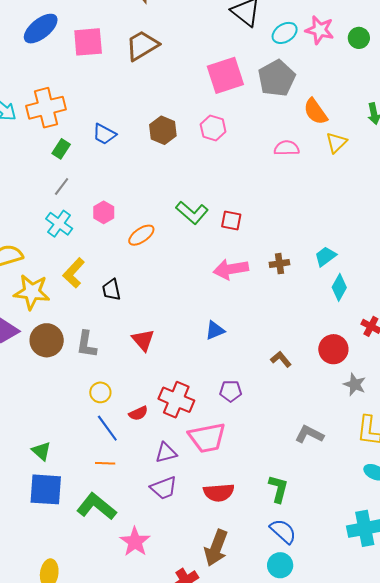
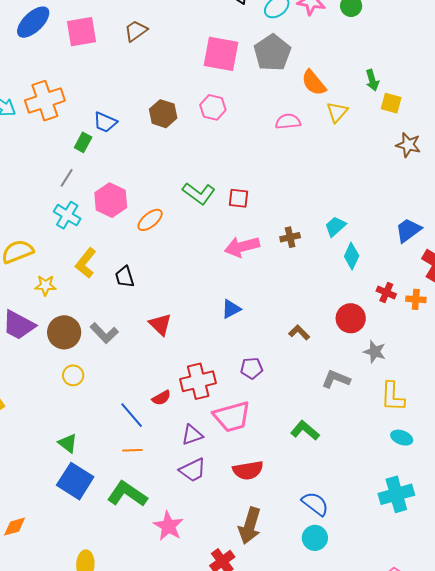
brown trapezoid: (142, 45) -> (136, 31), size x0.7
pink square: (225, 75) -> (221, 54), turned 33
green rectangle: (61, 149) -> (83, 142), moved
pink hexagon: (104, 212) -> (111, 200), size x1.5
yellow star: (32, 292) -> (45, 285), size x0.6
gray L-shape: (87, 344) -> (104, 333), turned -48
yellow circle: (100, 392) -> (73, 375), moved
red cross: (176, 400) -> (198, 381), turned -32
gray L-shape: (309, 434) -> (336, 379), moved
blue square: (46, 489) -> (75, 481), turned 33
green L-shape: (278, 489) -> (305, 430), moved, turned -60

